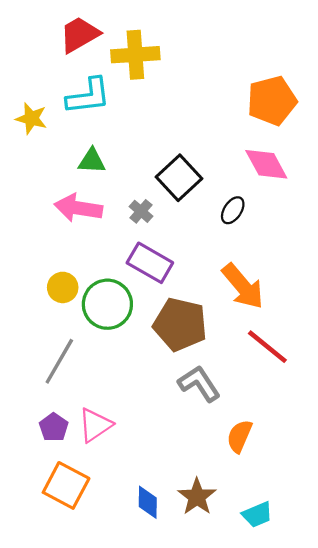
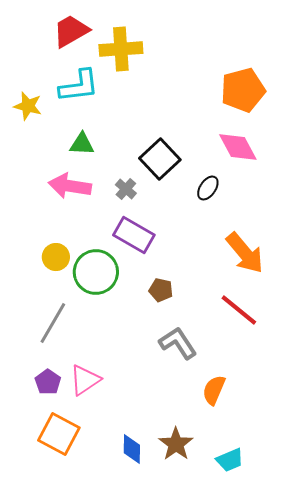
orange arrow: (243, 286) -> (245, 253), moved
brown pentagon: (180, 324) -> (161, 290), size x0.5

